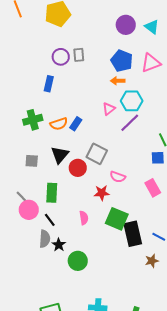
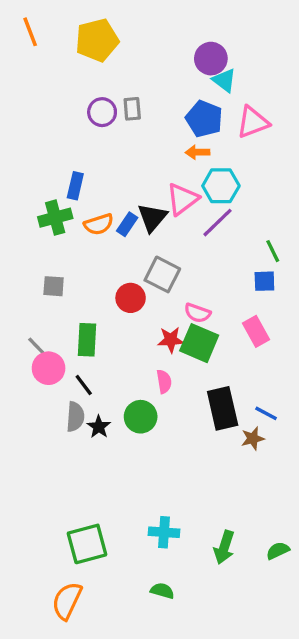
cyan triangle: (152, 27) -> (224, 80), moved
blue rectangle: (49, 84) -> (75, 186), moved
pink triangle: (109, 109) -> (182, 199), size x1.5
black triangle: (60, 155) -> (152, 218), moved
pink semicircle: (84, 218) -> (164, 382), moved
green square: (117, 219) -> (199, 343), moved
green circle: (78, 261) -> (141, 417), moved
brown star: (152, 261) -> (253, 438), moved

